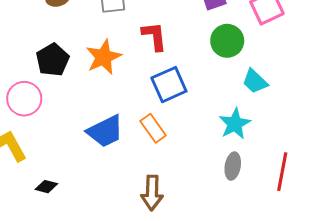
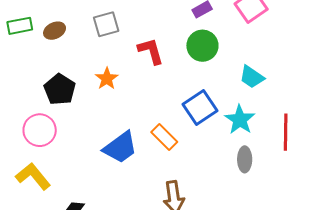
green circle: (227, 41) -> (202, 46), moved
orange star: (104, 57) -> (107, 79), size x0.7
blue square: (169, 85) -> (200, 107), moved
red line: (282, 172) -> (286, 132), moved

